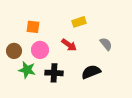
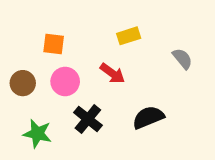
gray semicircle: (106, 44) -> (182, 59), moved
green star: (27, 70) -> (37, 134), moved
black cross: (54, 73) -> (88, 119), turned 36

